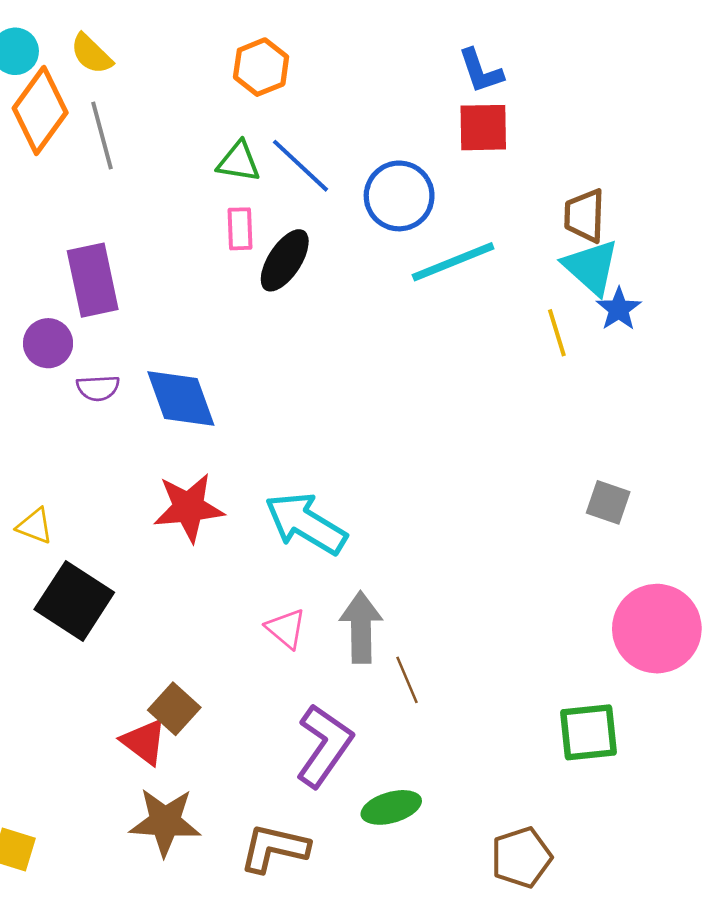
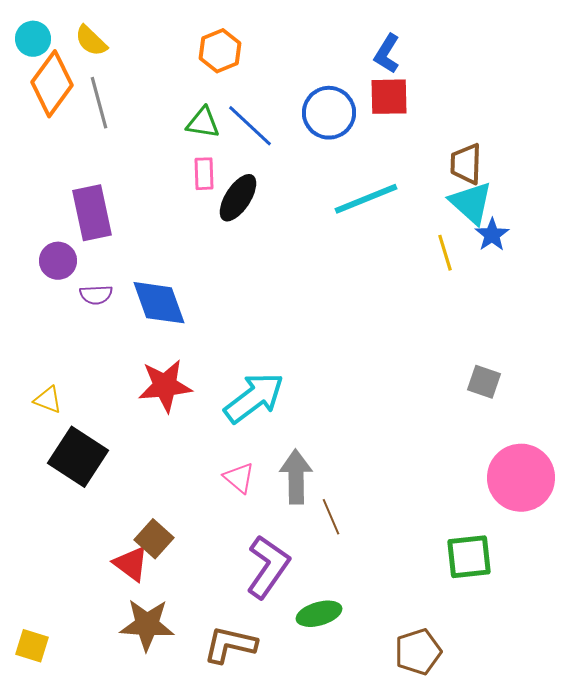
blue L-shape: (481, 71) -> (387, 54), turned 51
blue circle: (399, 196) -> (329, 113), moved
cyan arrow: (306, 523) -> (254, 398), turned 112

